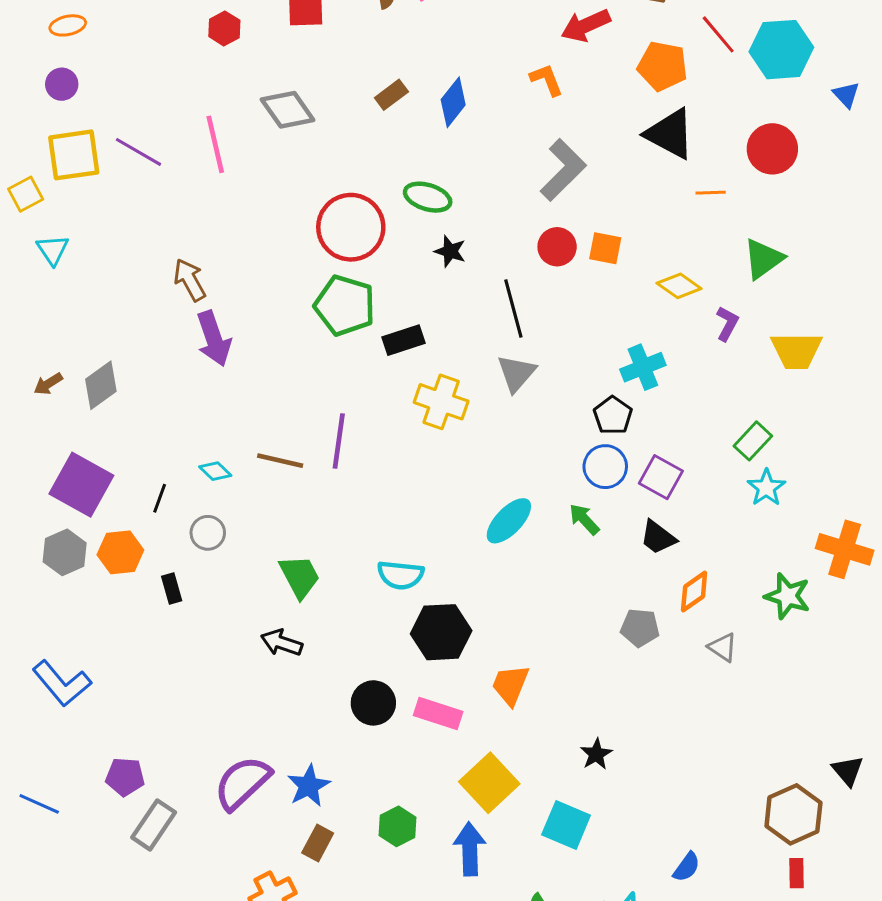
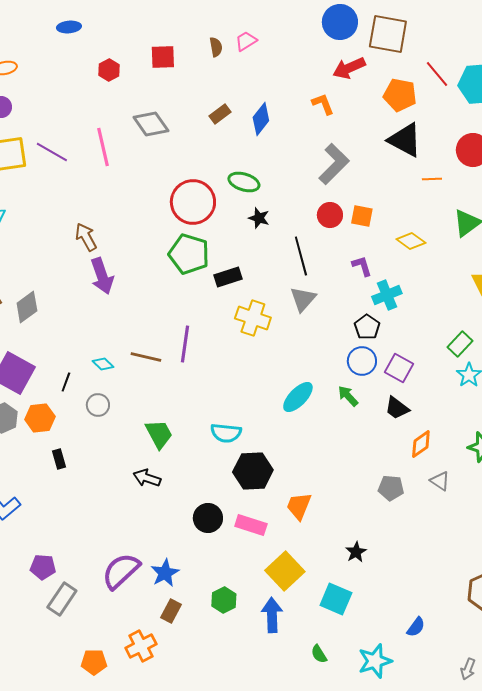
purple L-shape: (727, 324) -> (362, 266), moved, turned -45
black rectangle: (172, 589) -> (59, 459), moved
gray pentagon: (640, 628) -> (391, 488), moved

